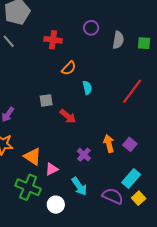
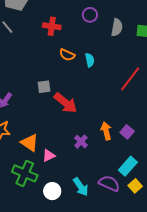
orange semicircle: (69, 68) -> (67, 55), turned 70
cyan semicircle: (87, 88) -> (90, 60), moved
red arrow: (68, 116) -> (66, 103), size x1.4
cyan arrow: (79, 186) -> (81, 187), moved

